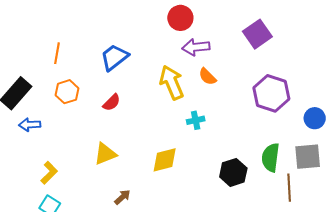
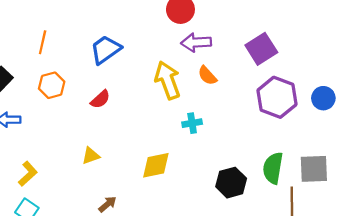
purple square: (257, 34) -> (261, 49), moved
blue circle: (315, 118) -> (323, 98), moved
yellow triangle: (105, 154) -> (91, 156), size x0.7

